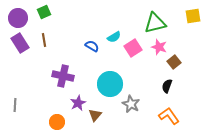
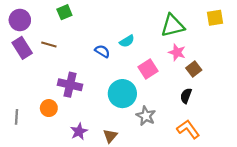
green square: (44, 12) -> (64, 12), moved
brown line: (44, 40) -> (49, 45), turned -64
pink square: (133, 48) -> (148, 69), moved
purple star: (78, 103) -> (79, 131), moved
brown triangle: (95, 115) -> (110, 136), moved
orange circle: (57, 122) -> (49, 108), moved

